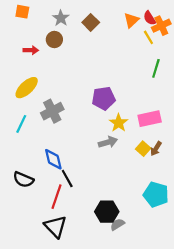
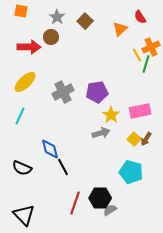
orange triangle: (131, 20) -> (120, 29), moved
orange cross: (161, 26) -> (151, 47), moved
yellow line: (148, 37) -> (137, 55), moved
red arrow: (31, 50) -> (29, 47), size x1.6
gray cross: (52, 111) -> (63, 92), moved
cyan pentagon: (156, 195) -> (131, 172), moved
red line: (57, 197) -> (75, 203), moved
black triangle: (55, 227) -> (24, 215), moved

